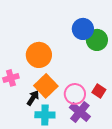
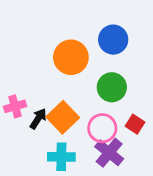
green circle: (97, 40) -> (112, 87), moved
orange circle: (39, 55) -> (71, 57), moved
black arrow: (33, 98) -> (38, 119), moved

